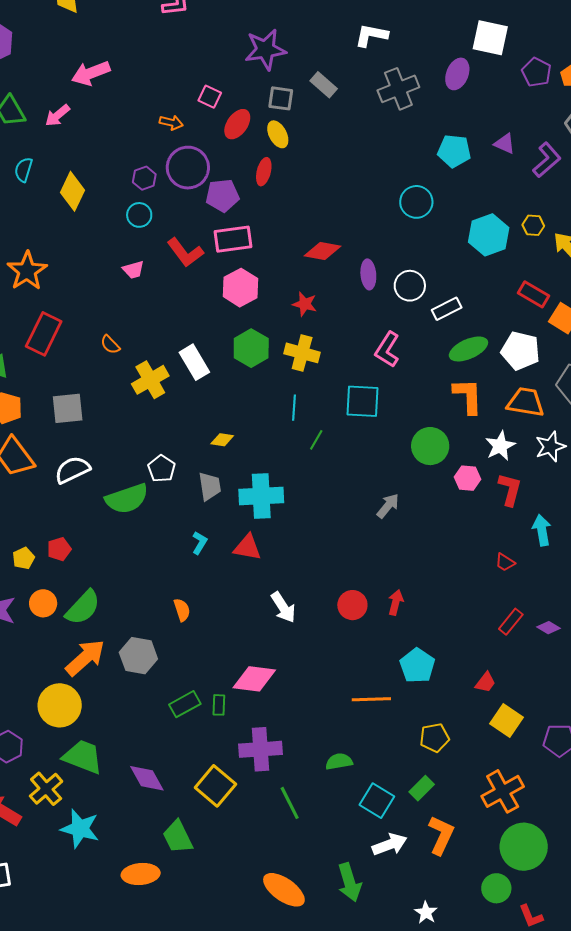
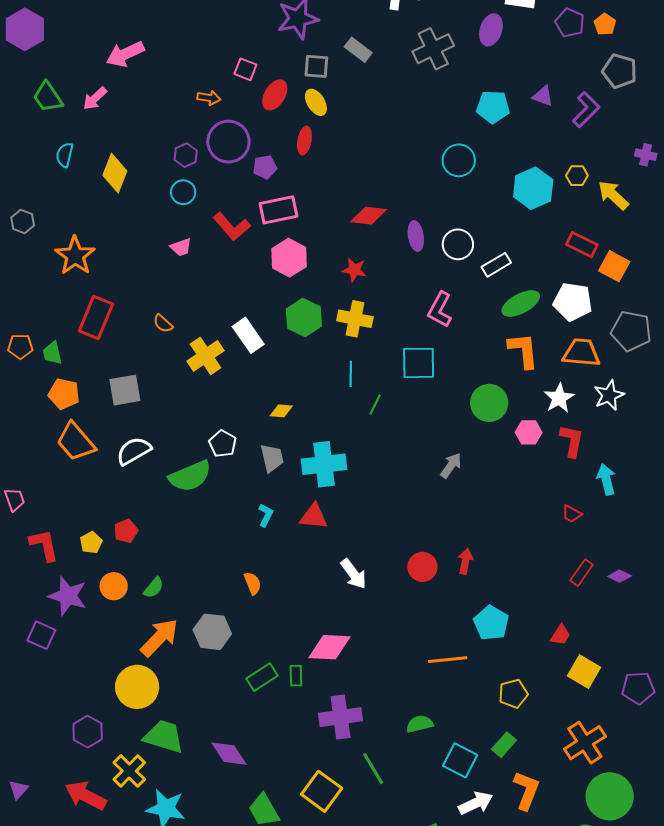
purple pentagon: (222, 195) -> (265, 167), size x0.7
green semicircle: (83, 607) -> (154, 588), size x0.6
yellow square: (215, 786) -> (322, 791), moved

